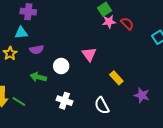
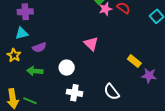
white circle: (61, 66) -> (67, 68), moved
green arrow: (38, 77) -> (35, 71), moved
yellow rectangle: (116, 78) -> (134, 61), moved

